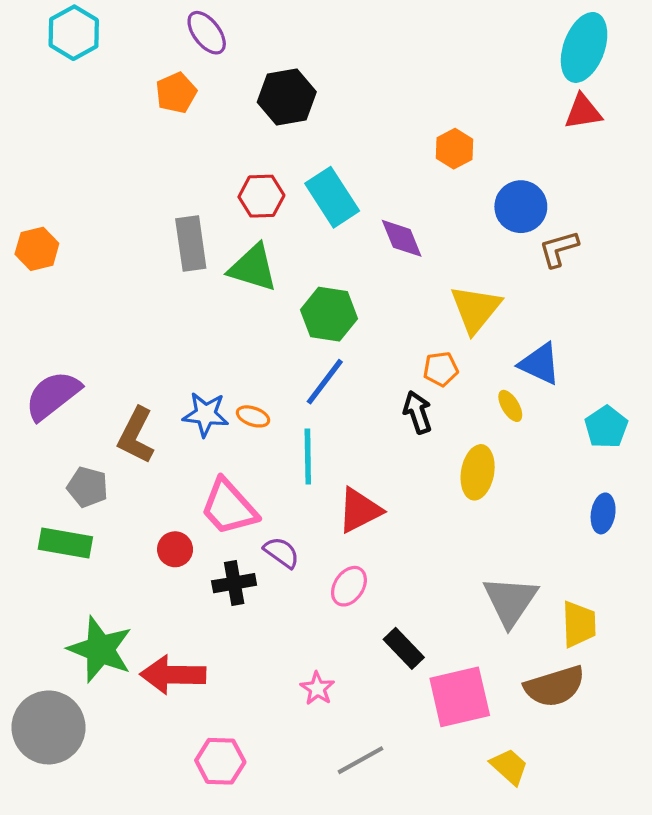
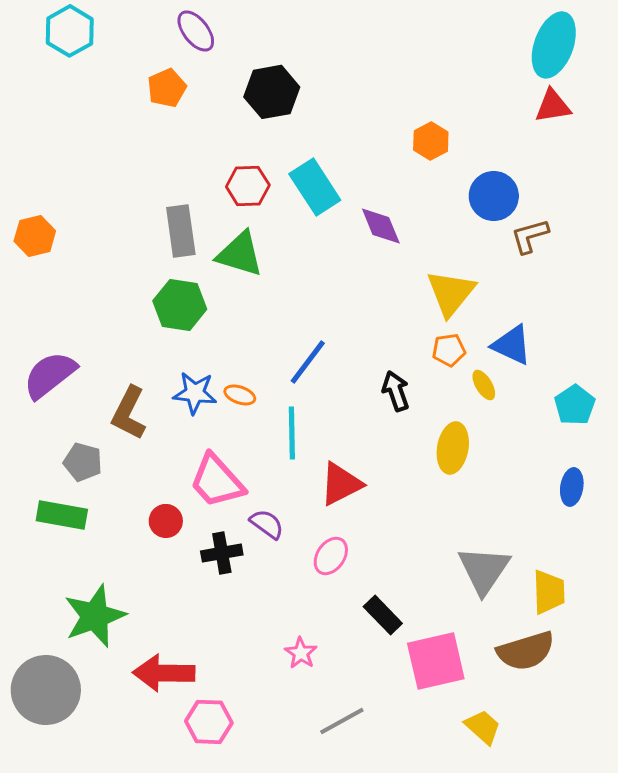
green hexagon: (329, 314) -> (180, 305), moved
orange pentagon: (441, 369) -> (449, 350), moved
green star: (100, 649) -> (95, 616), turned 30
red arrow: (173, 675) -> (164, 673), moved

